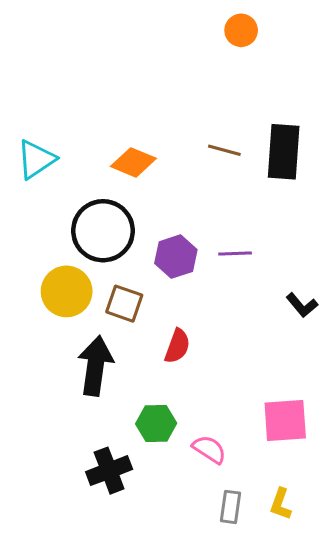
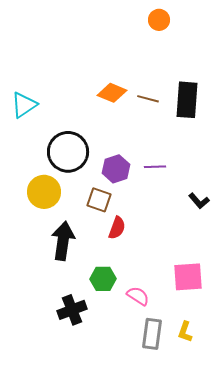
orange diamond: (133, 162) -> (112, 93), moved
brown square: (124, 304) -> (99, 200), moved
gray rectangle: (230, 507) -> (152, 334), size x1.4

